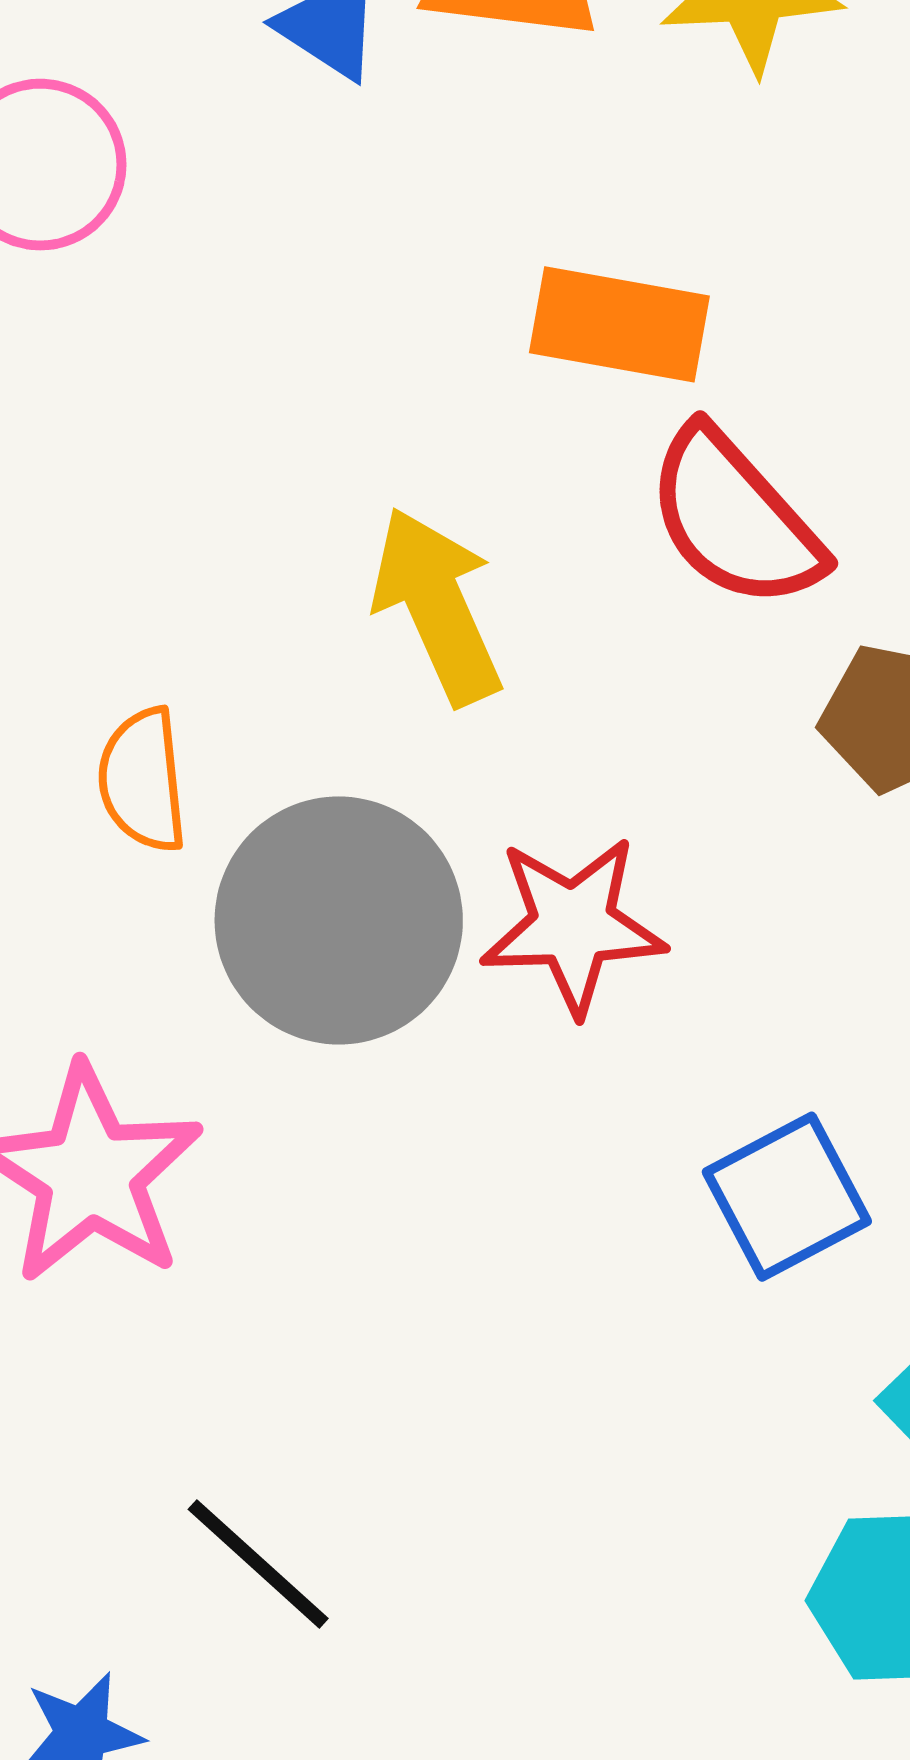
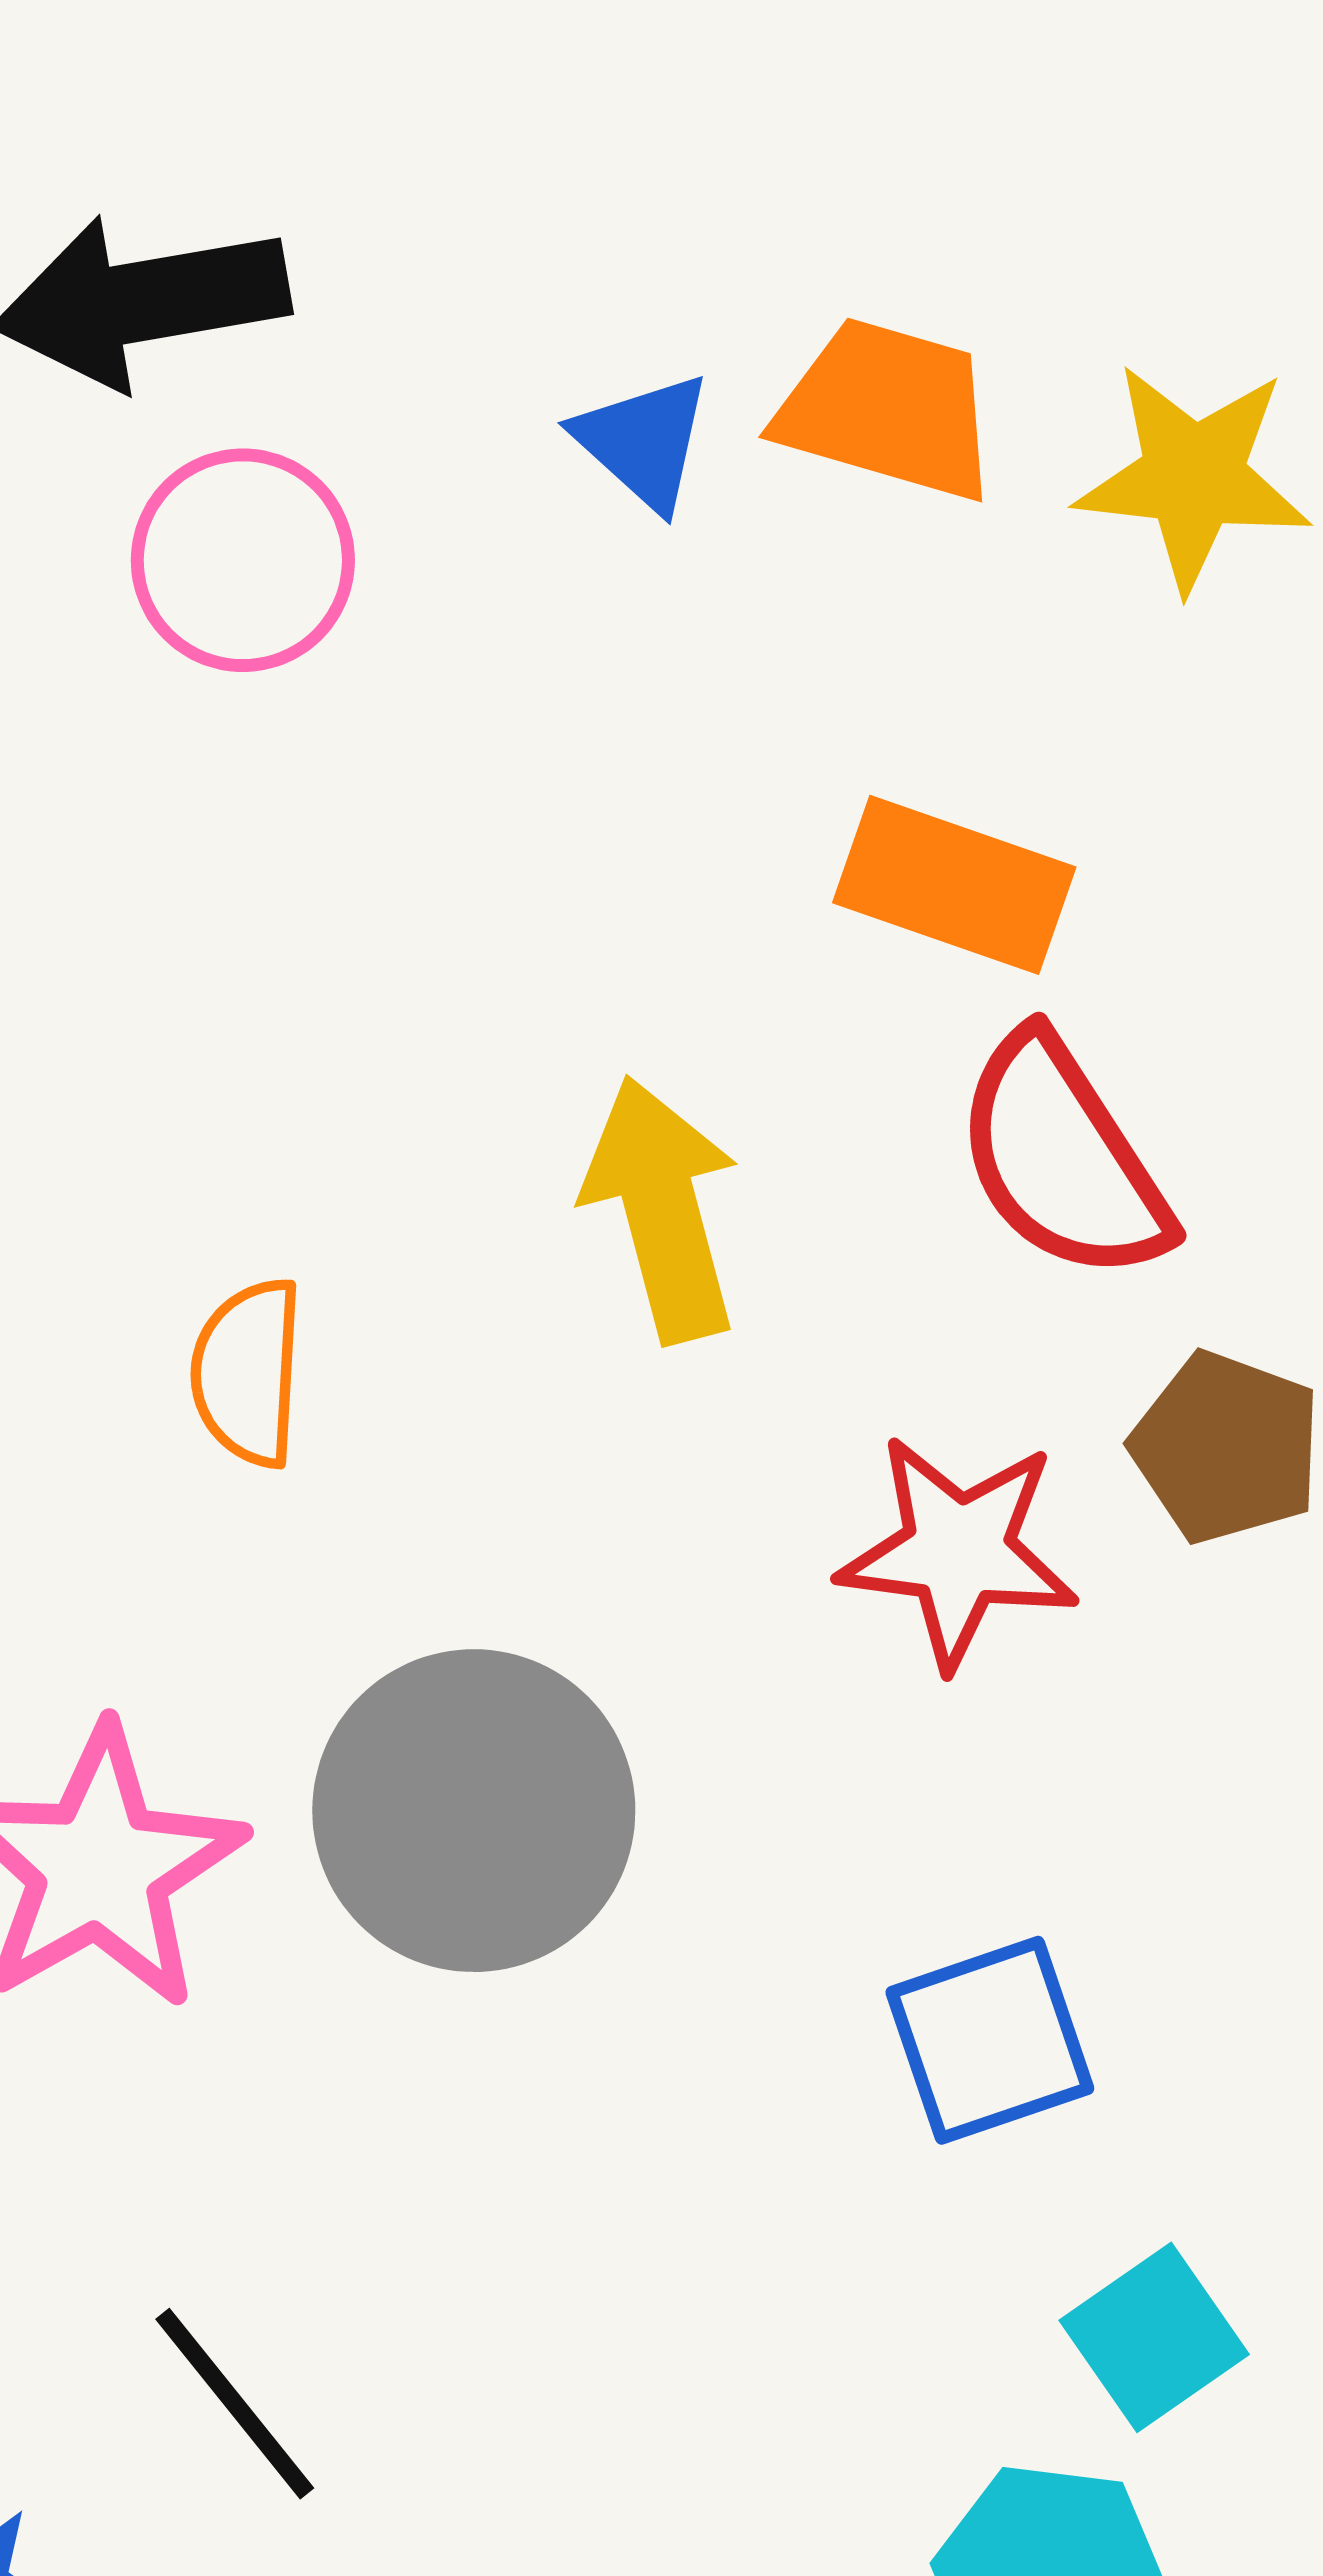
gray circle: (339, 920) -> (474, 1811), moved
red star: (573, 925) -> (958, 1551), moved

